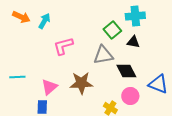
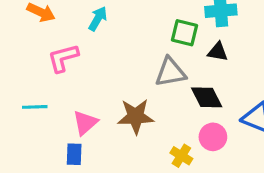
cyan arrow: (44, 21) -> (98, 19), moved
green square: (112, 30) -> (185, 33), turned -36
pink L-shape: (63, 46) -> (63, 58), moved

